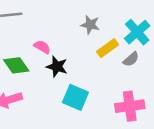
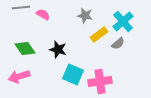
pink semicircle: (42, 47) -> (43, 14), moved
pink cross: (130, 106) -> (100, 81), moved

